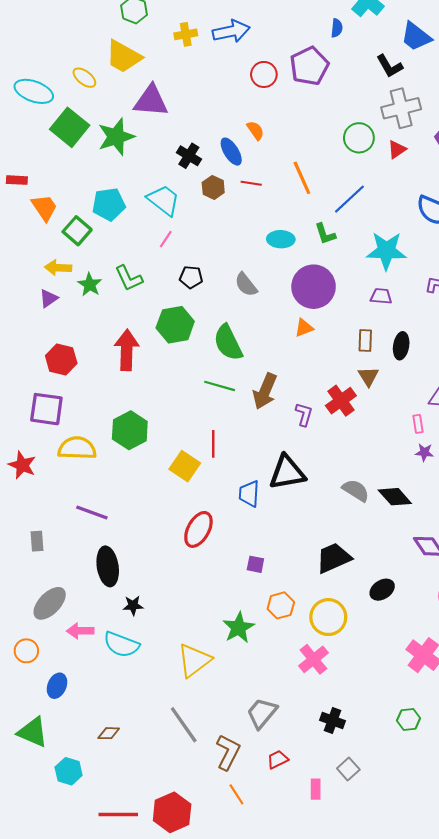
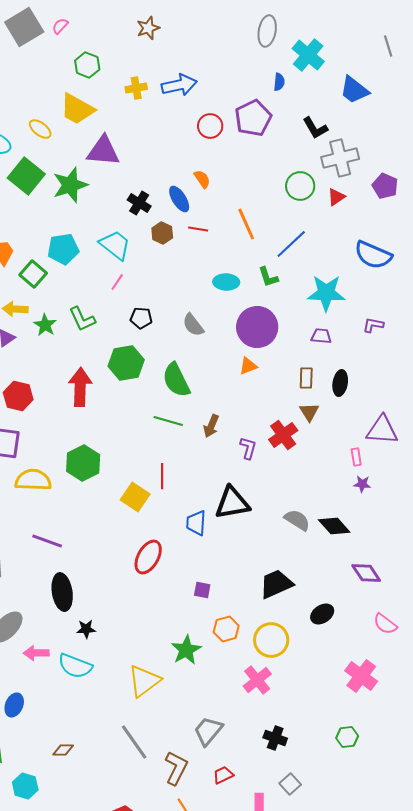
black L-shape: (390, 66) -> (315, 128), moved
brown arrow: (265, 391) -> (211, 426), size x0.7

